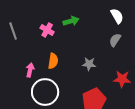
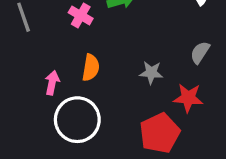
gray semicircle: (115, 40) -> (200, 52), moved
red star: (122, 79) -> (188, 98), moved

